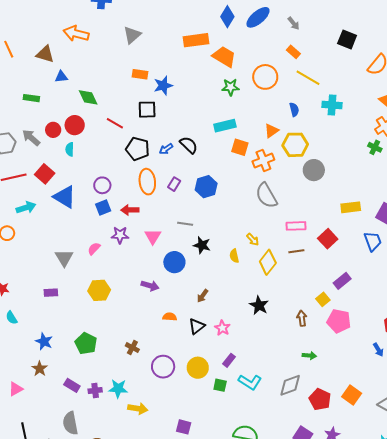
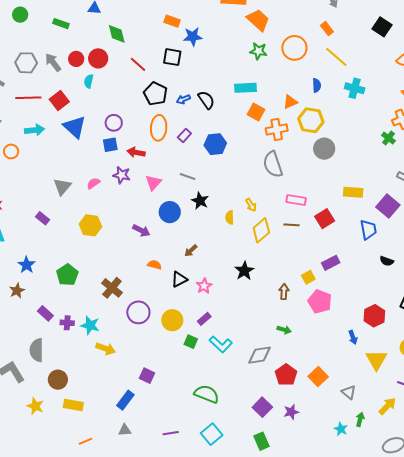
purple rectangle: (51, 293) -> (43, 218), turned 32
brown cross: (132, 348) -> (112, 288), size x1.5

